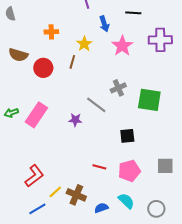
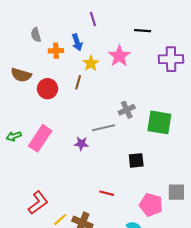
gray semicircle: (10, 14) -> (36, 35), moved
blue arrow: (104, 24) -> (77, 42), moved
pink star: (122, 46) -> (119, 56), moved
gray line: (96, 105) -> (103, 128), turned -50
pink pentagon: (129, 171) -> (151, 205), moved, turned 30

